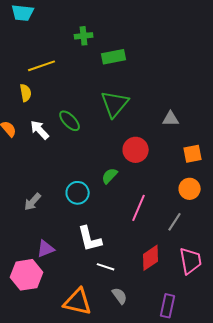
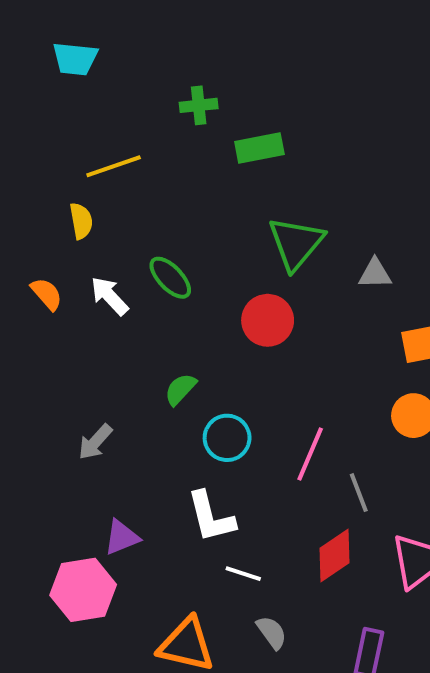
green triangle: (115, 104) -> (296, 243), moved
red circle: (136, 150) -> (268, 320), moved
green semicircle: (110, 176) -> (180, 389), moved
cyan circle: (78, 193) -> (227, 438), moved
gray line: (175, 222) -> (359, 493), moved, turned -54

